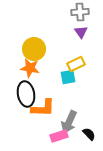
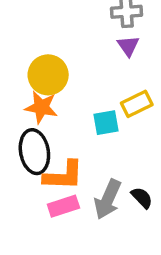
yellow rectangle: (76, 64) -> (137, 104), moved
black semicircle: (89, 134) -> (142, 198), moved
pink rectangle: (59, 136) -> (63, 206), moved

